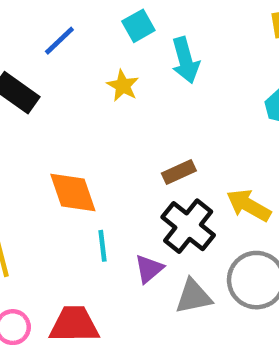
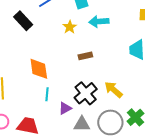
cyan arrow: (185, 60) -> (99, 21), turned 90
brown rectangle: (179, 172) -> (85, 56), moved

